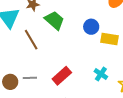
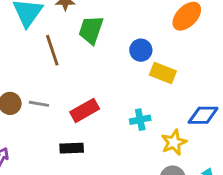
green trapezoid: (54, 20) -> (91, 30), turned -125
cyan cross: (101, 74) -> (140, 120), turned 32

